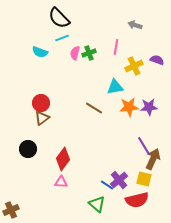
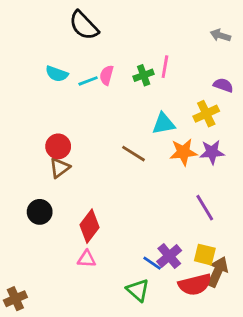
gray arrow: (135, 25) -> (220, 35), moved
cyan line: (62, 38) -> (88, 81), moved
green cross: (89, 53) -> (144, 75), moved
yellow cross: (134, 66) -> (206, 114), moved
brown arrow: (153, 159) -> (218, 272), moved

